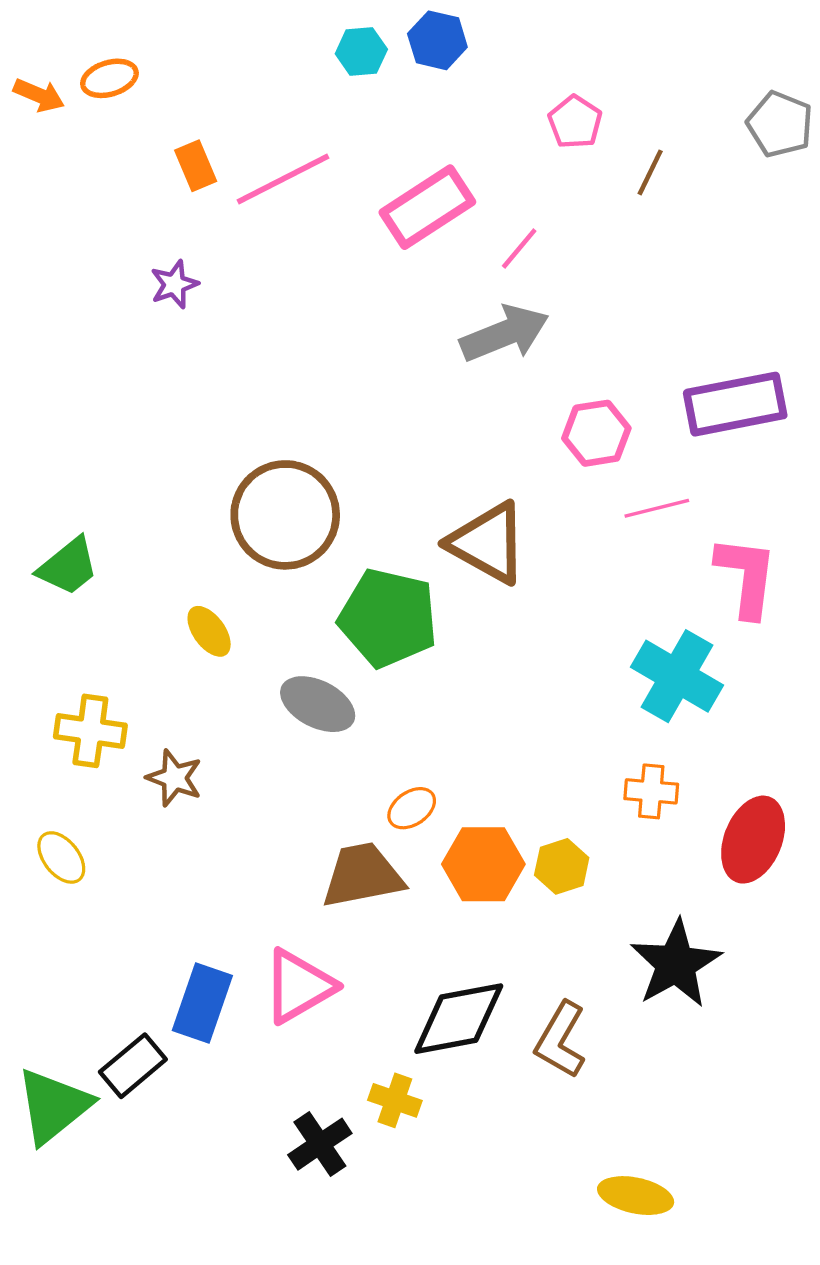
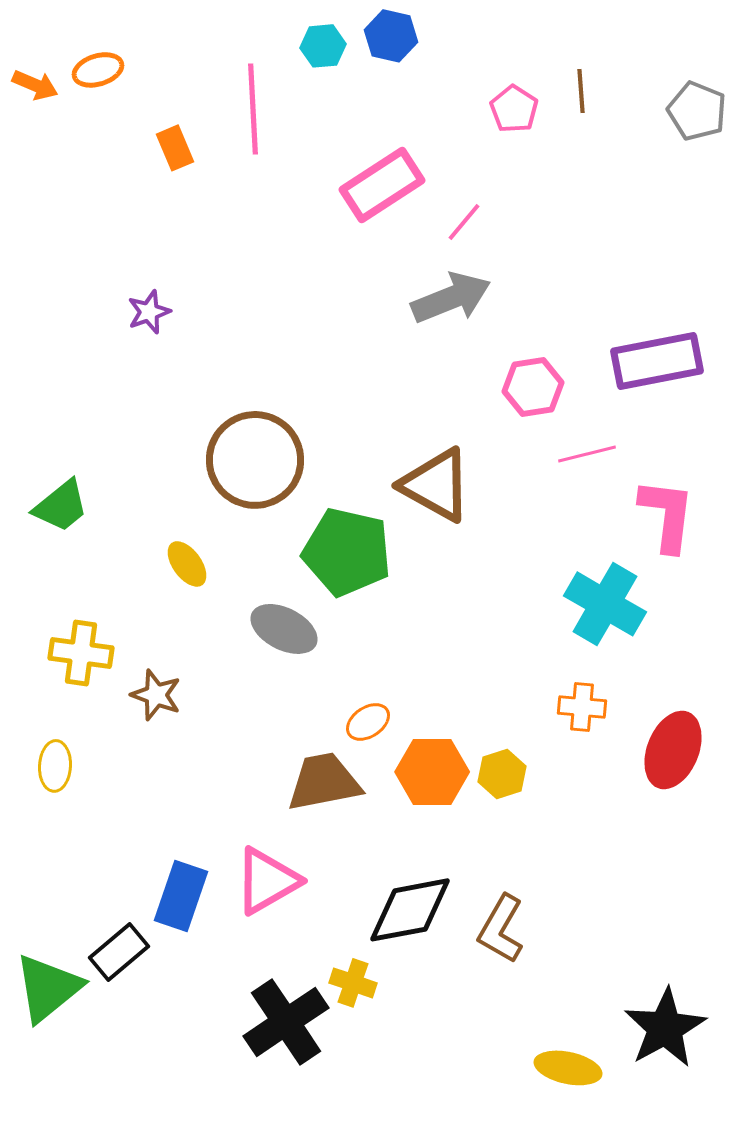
brown line: (650, 172) -> (581, 91), moved, turned -30
pink line: (283, 179) -> (253, 109), moved, turned -66
purple star: (174, 284) -> (149, 312), moved
yellow ellipse: (61, 857) -> (55, 766), turned 42
black star: (676, 964) -> (665, 1028), moved
black cross: (320, 1144) -> (286, 1022), size x1.5

